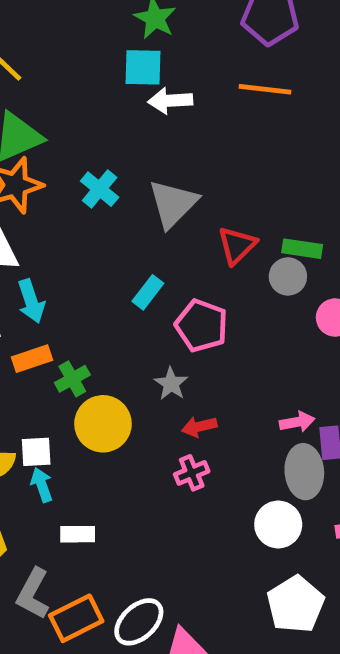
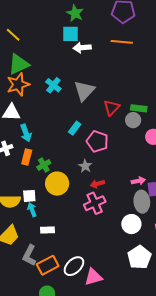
orange rectangle: (32, 359) -> (27, 157), turned -56
pink cross: (192, 473) -> (95, 203), size x1.5

